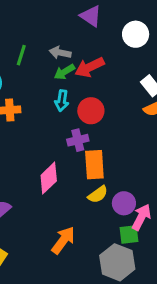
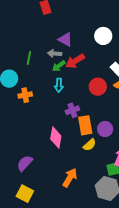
purple triangle: (91, 16) -> (65, 39), moved
red circle: (91, 111) -> (98, 87), moved
pink diamond: (49, 178) -> (56, 138), turned -30
purple circle: (124, 203) -> (105, 129), moved

